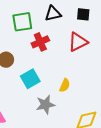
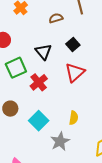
black triangle: (53, 14) -> (43, 52), turned -42
black square: (83, 14) -> (73, 45), turned -32

